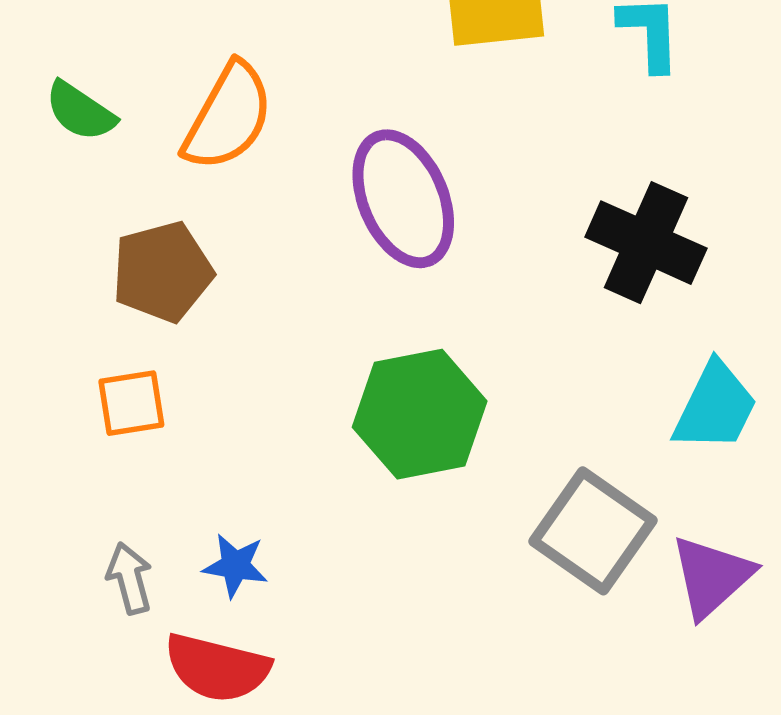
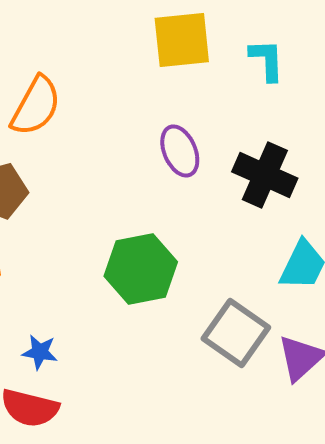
purple ellipse: (403, 199) -> (180, 151), moved, size x0.7

